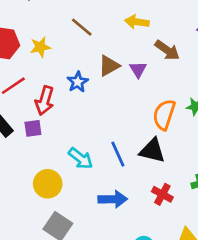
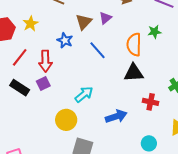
purple triangle: (138, 69) -> (105, 18), turned 40
blue line: (118, 154) -> (97, 50), moved
cyan arrow: (81, 158) -> (84, 94), turned -60

